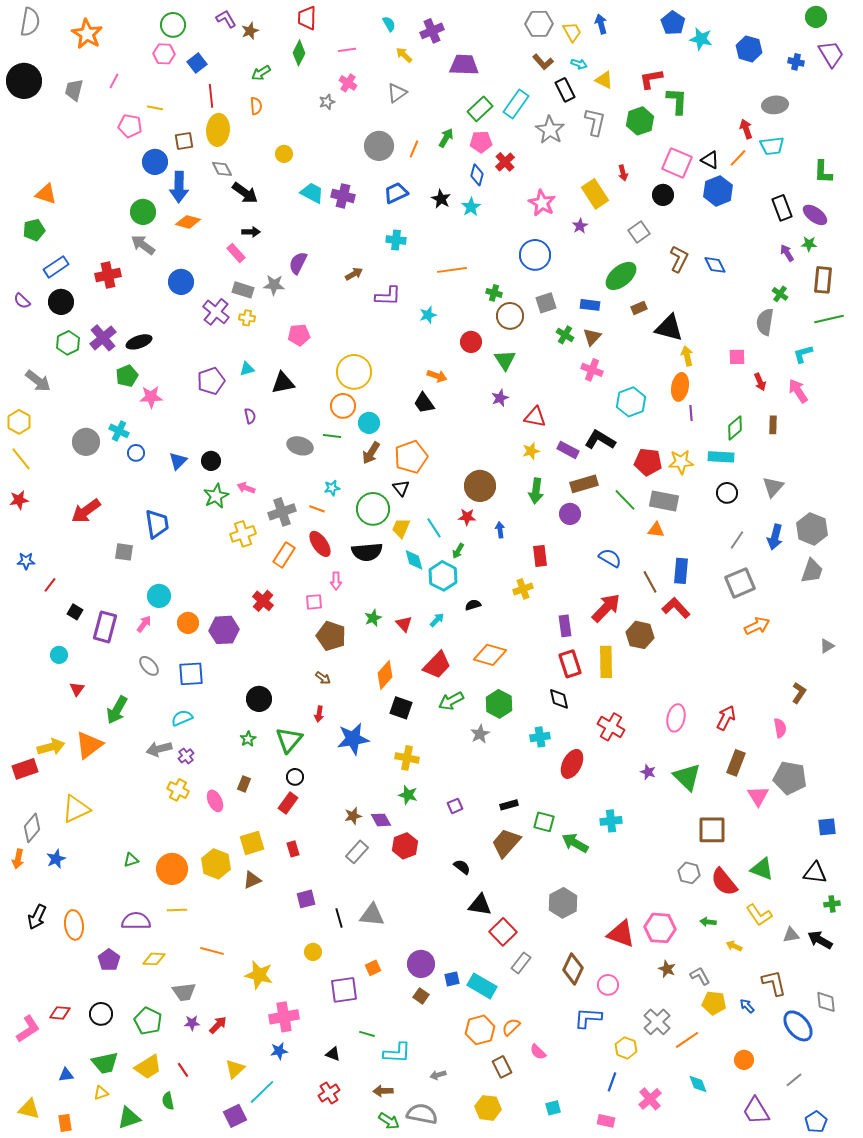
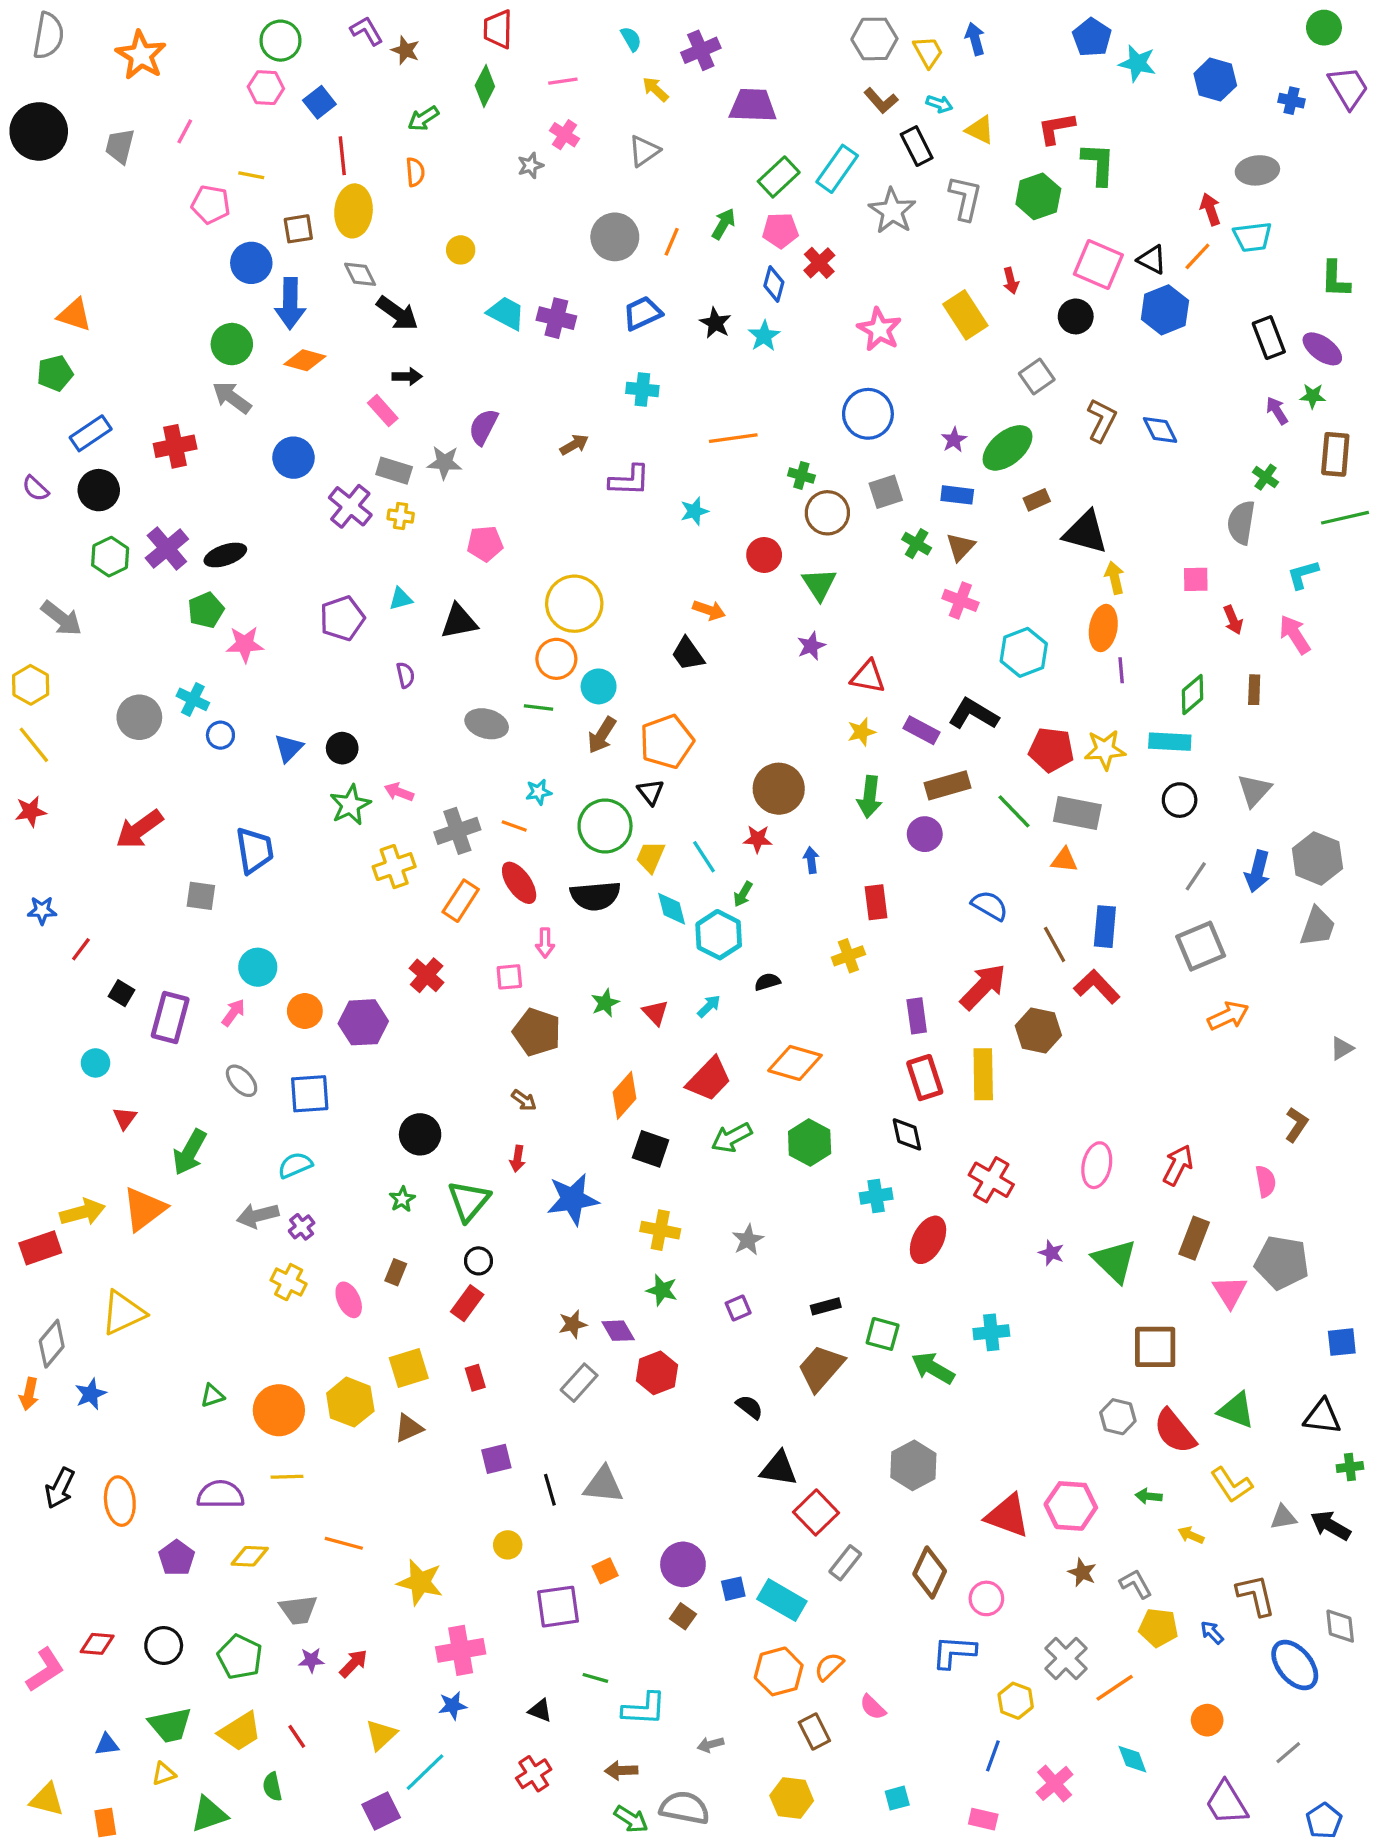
brown star: (250, 31) -> (405, 50), turned -30
purple star: (580, 226) -> (954, 440), moved
gray star: (480, 734) -> (748, 1240), moved

